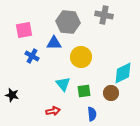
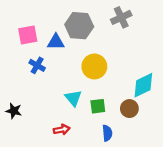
gray cross: (104, 15) -> (121, 17), turned -36
blue triangle: (54, 43) -> (56, 42), moved

